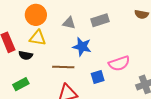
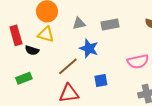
gray triangle: (69, 23) -> (79, 23), turned -32
pink semicircle: (119, 63) -> (138, 62), moved
brown line: (63, 67) -> (68, 66), turned -50

